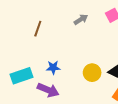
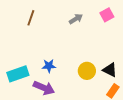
brown line: (38, 29) -> (31, 18), moved

